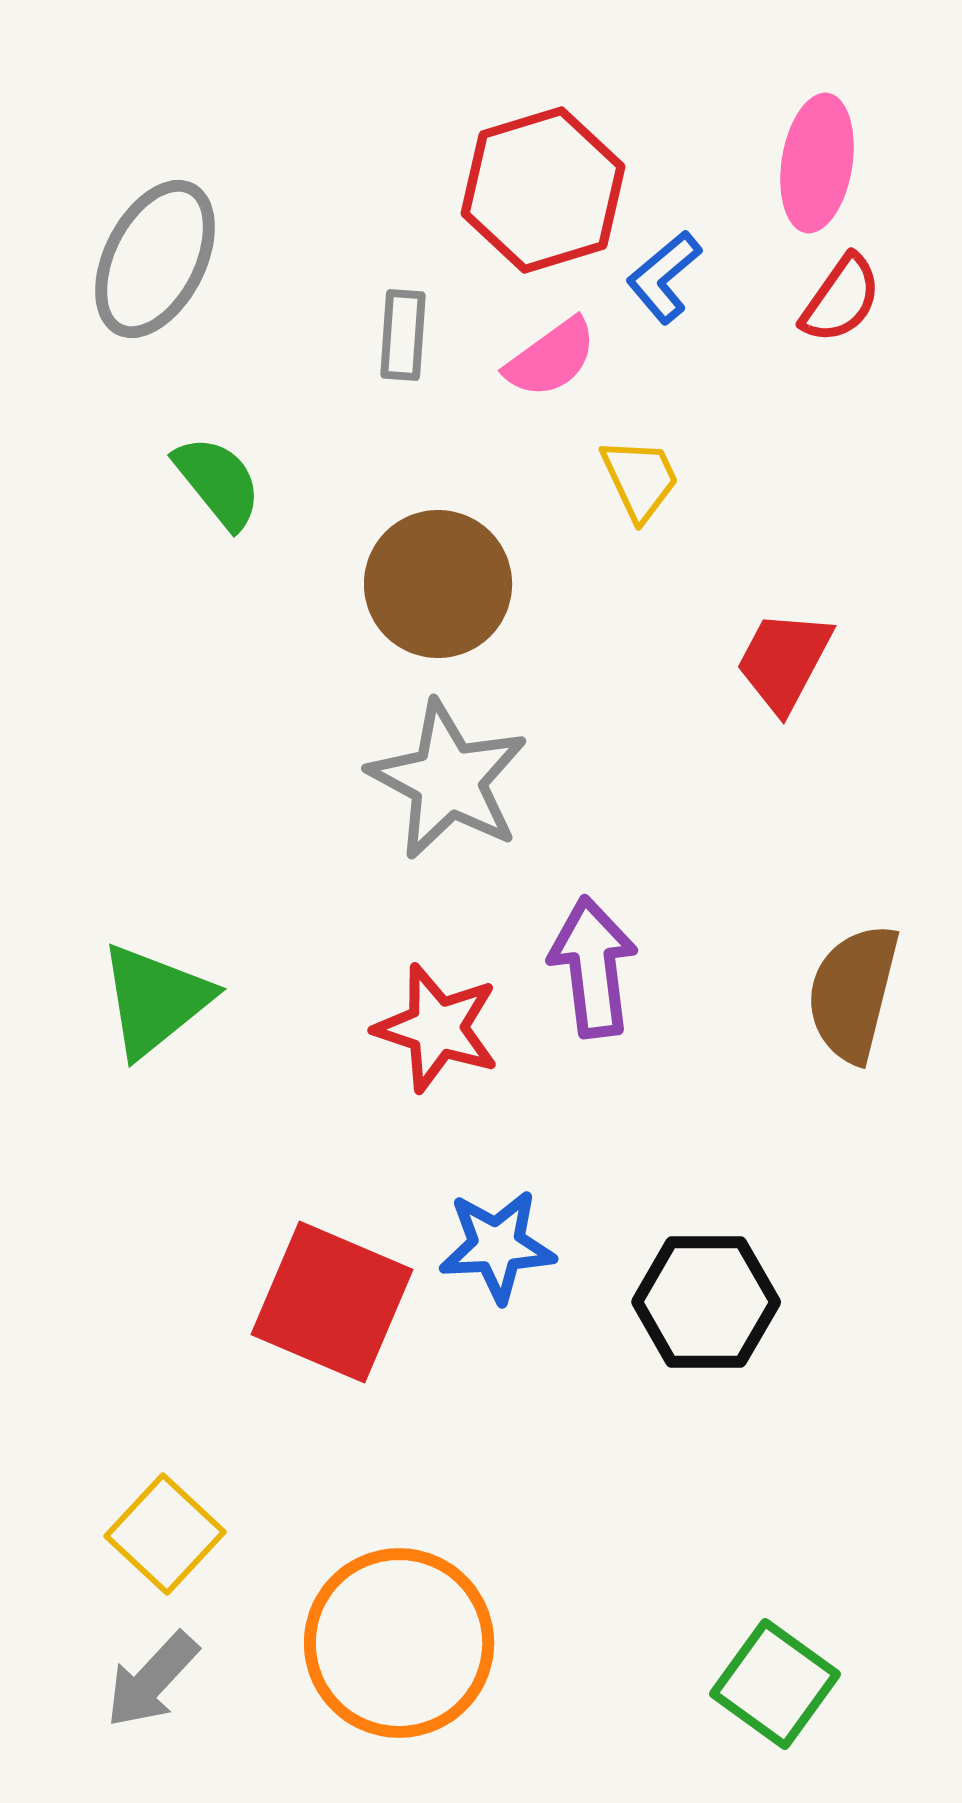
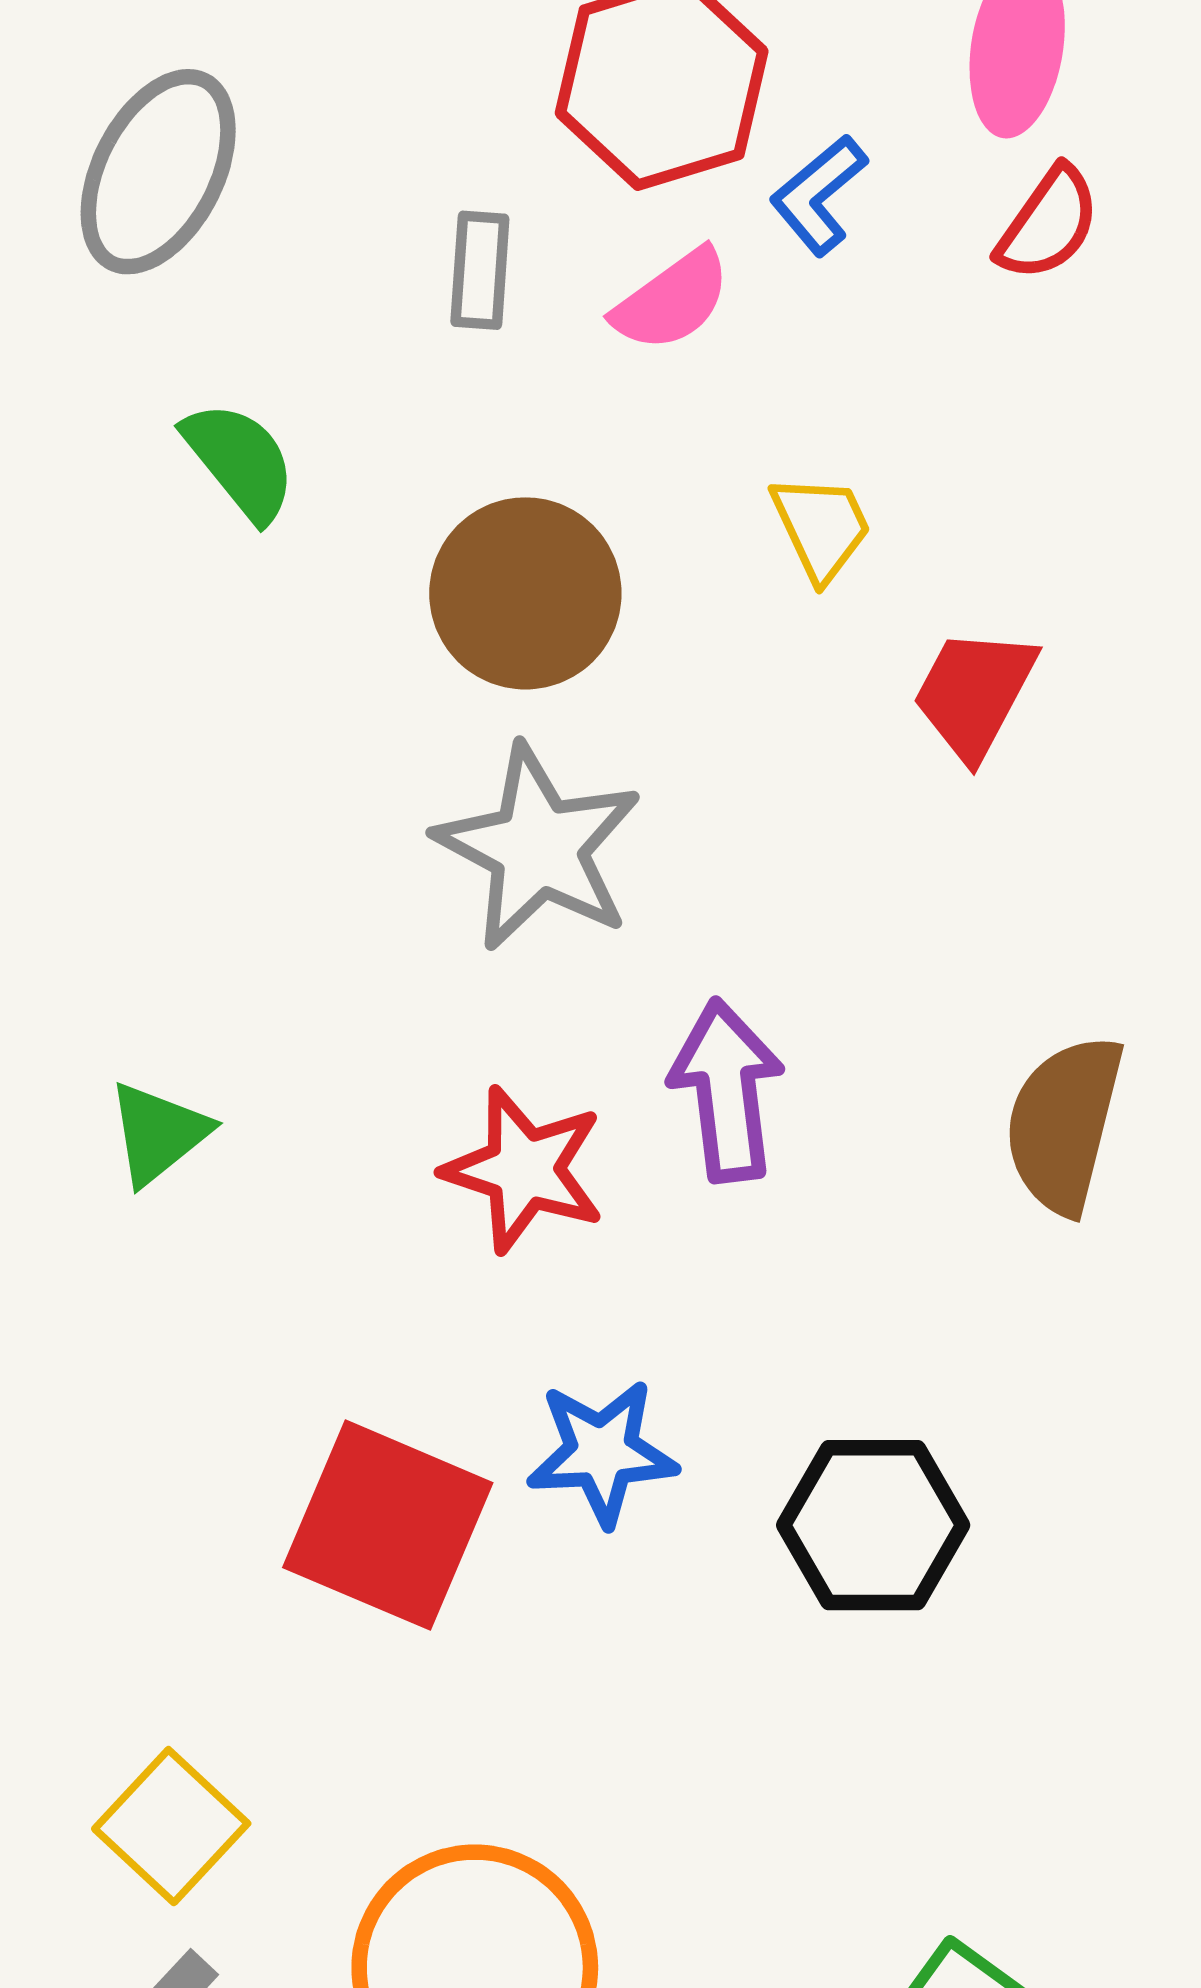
yellow trapezoid: (640, 479) -> (821, 527), moved
green triangle: (155, 1000) -> (158, 1133), size x0.7

